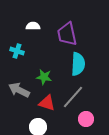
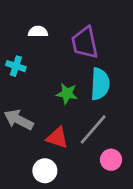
green star: (44, 77) -> (67, 94), moved

